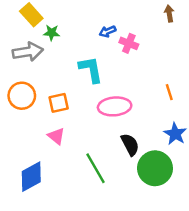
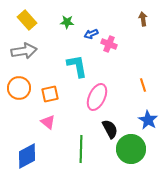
green star: (52, 33) -> (67, 22), moved
pink ellipse: (115, 106) -> (97, 97), turned -60
green line: (96, 168) -> (81, 149), turned 32

